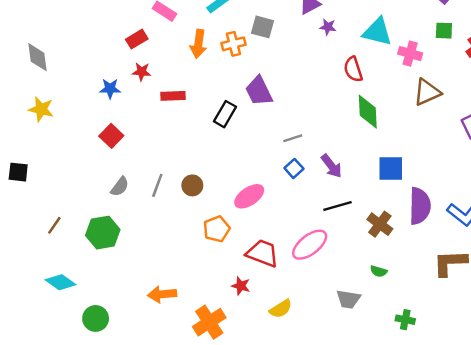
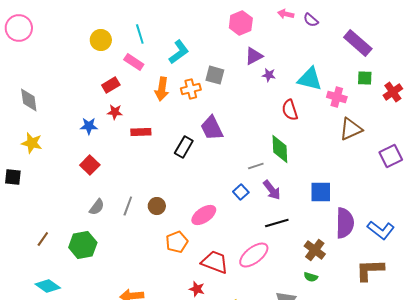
green diamond: (368, 112) -> (280, 149), moved
gray line: (293, 138) -> (256, 166), moved
black square: (18, 172) -> (13, 177), moved
brown cross: (380, 224) -> (315, 250), moved

